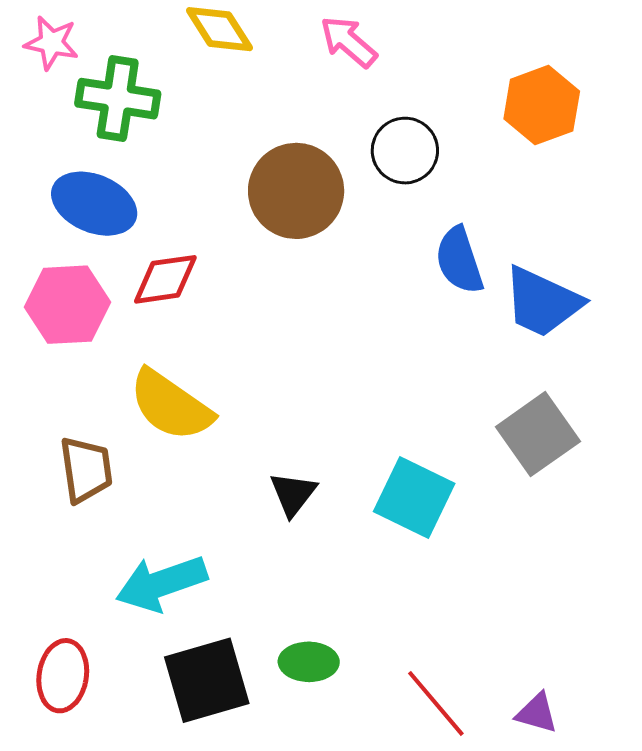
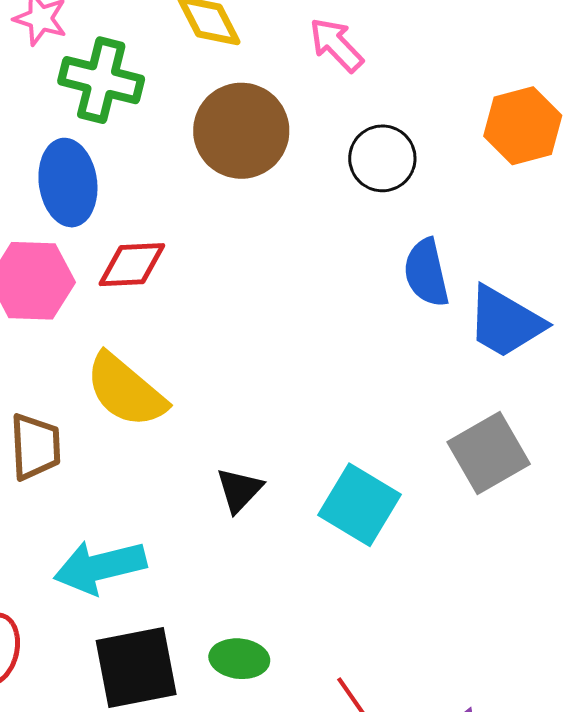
brown circle: (296, 191) -> (241, 131), moved
blue ellipse: (94, 204) -> (68, 183), turned 54

